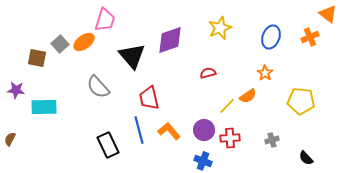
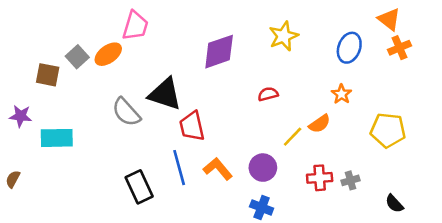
orange triangle: (328, 14) -> (389, 19), moved
black triangle: (132, 56) -> (165, 94), moved, turned -32
red cross: (230, 138) -> (320, 178), moved

